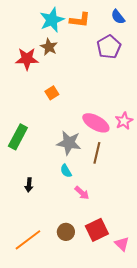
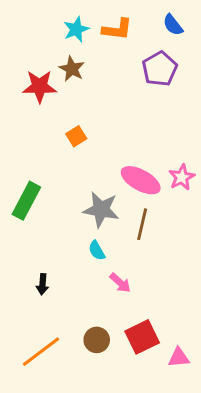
cyan star: (52, 20) -> (76, 29), size x0.7
black arrow: (29, 185) -> (42, 284), moved
pink triangle: (122, 244) -> (179, 357), turned -49

